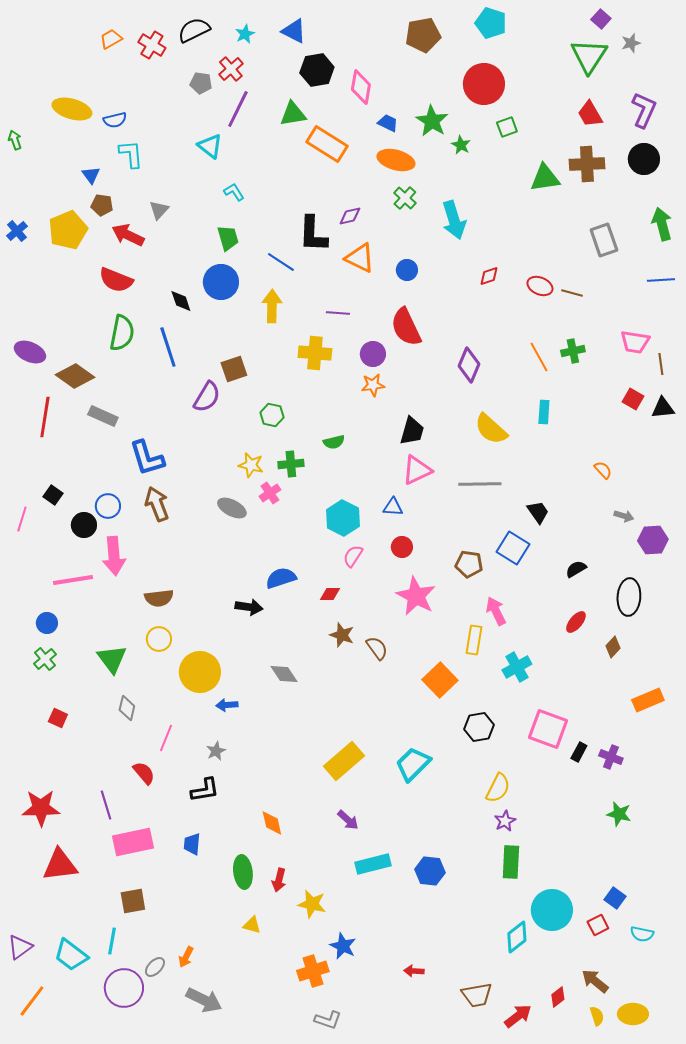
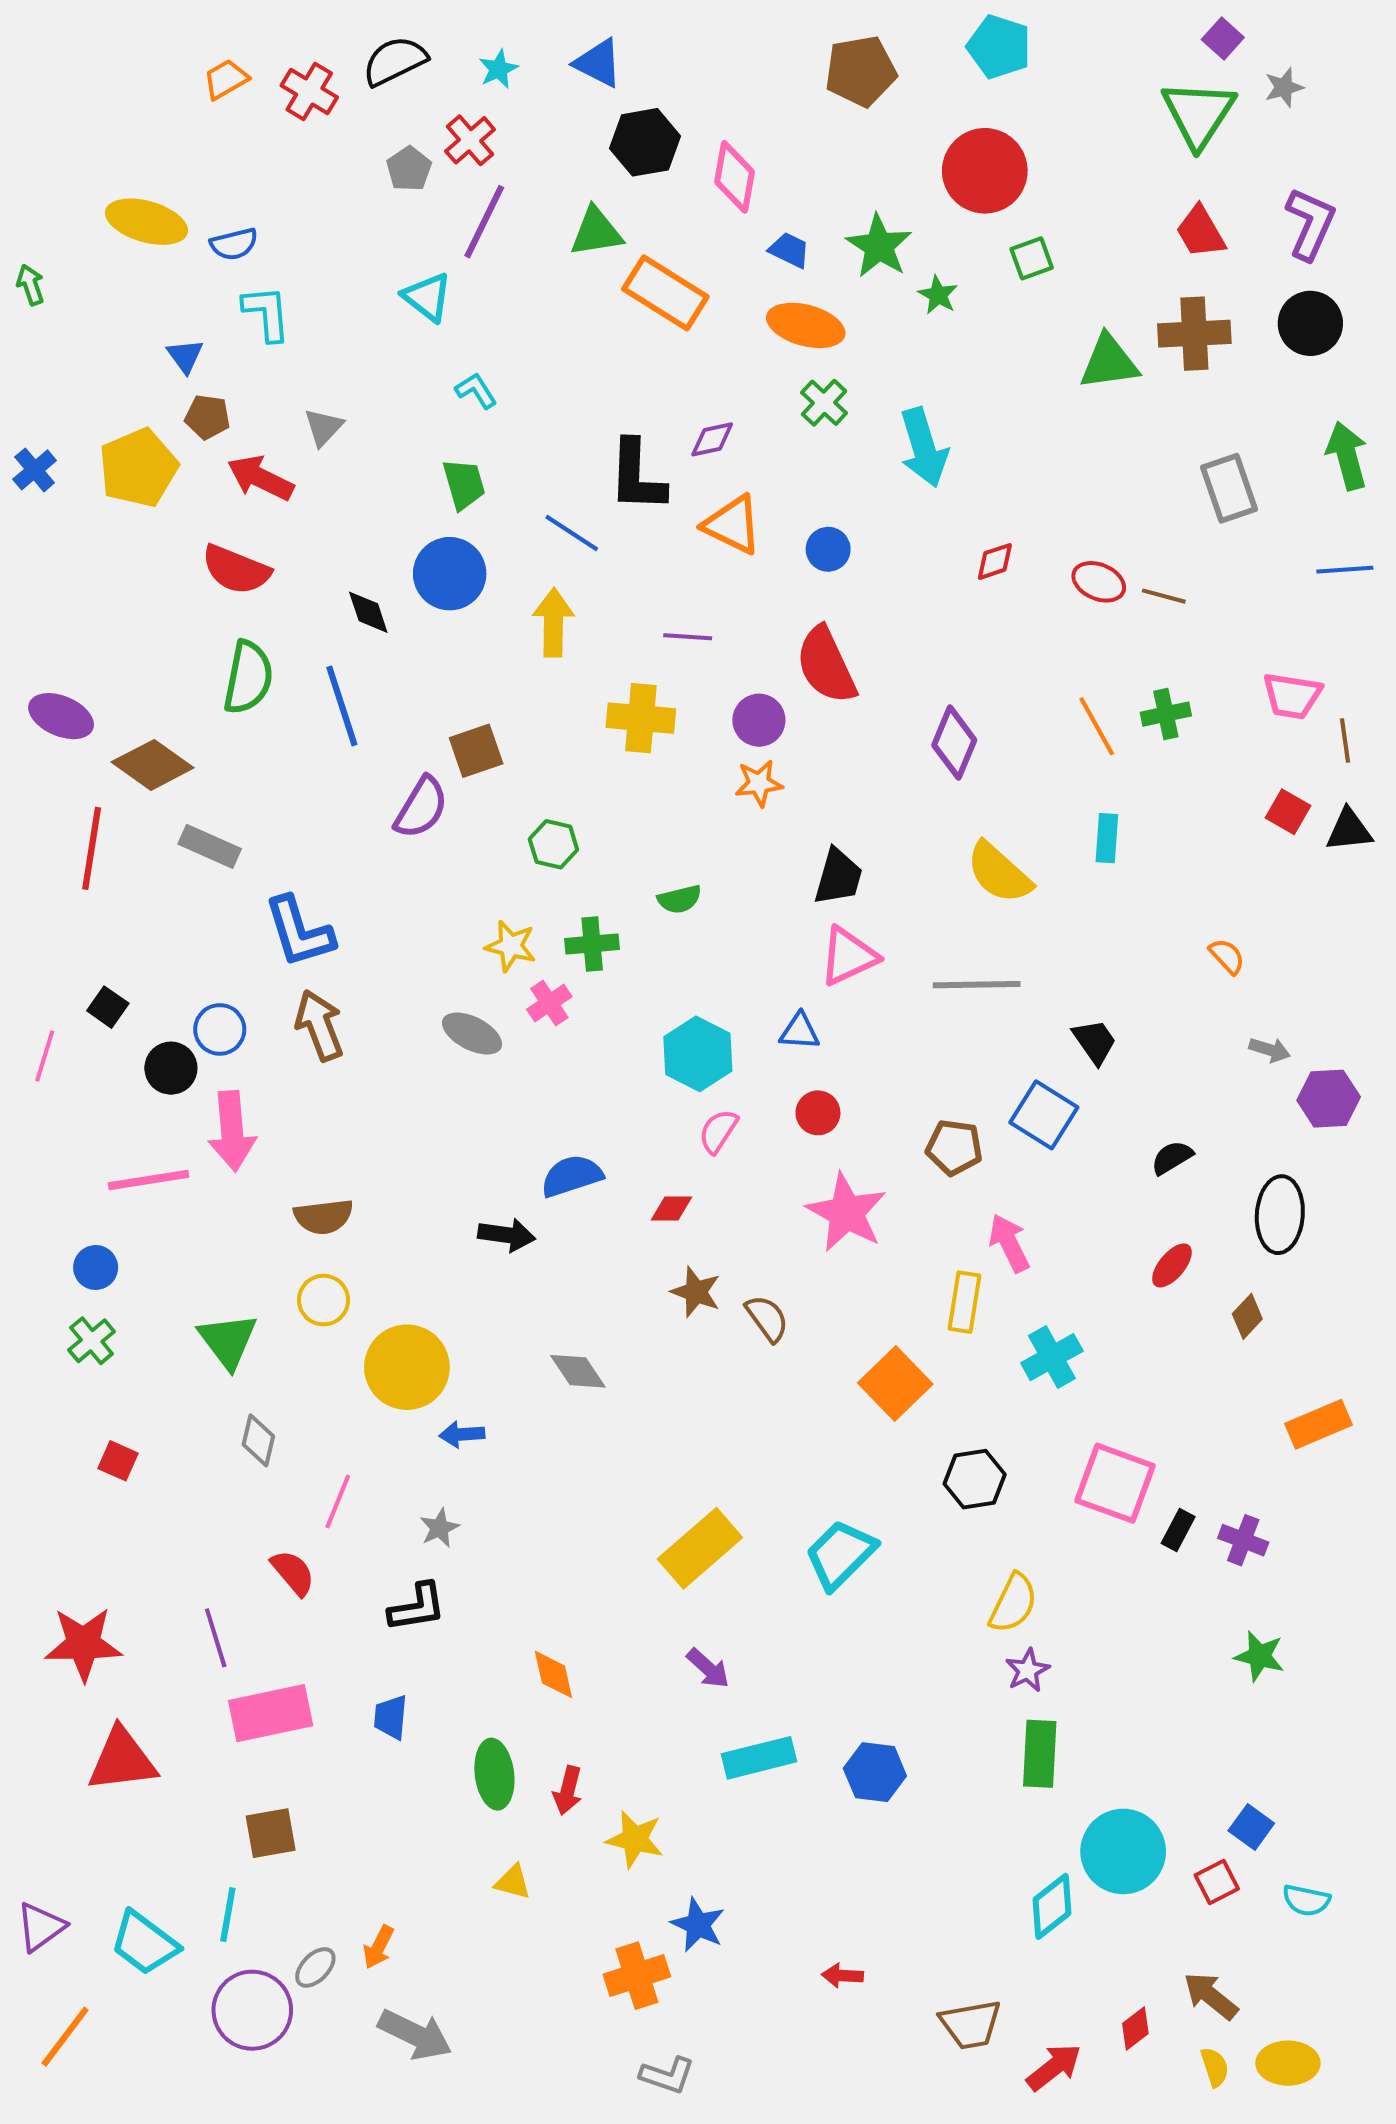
gray pentagon: (201, 83) -> (409, 169), turned 30

